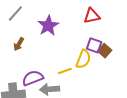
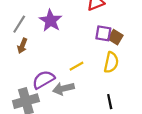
gray line: (15, 14) -> (19, 24), moved
yellow semicircle: (83, 59) -> (111, 62), moved

